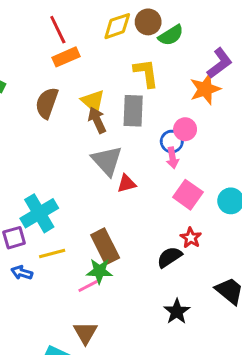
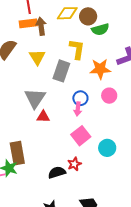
orange star: (205, 89) -> (100, 69), moved
brown arrow: (97, 120) -> (41, 26), moved
pink circle: (185, 129) -> (109, 96), moved

